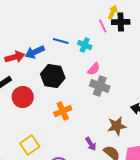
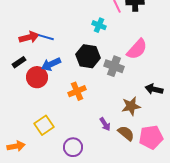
blue line: (61, 41) -> (46, 37), moved
blue arrow: (35, 52) -> (51, 64), moved
pink semicircle: (94, 69) -> (137, 49), moved, size x1.6
black hexagon: (53, 76) -> (88, 56), moved

